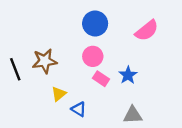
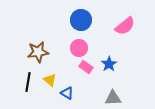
black line: (15, 69) -> (28, 82), moved, turned 30
yellow triangle: (59, 94) -> (50, 80), turned -40

